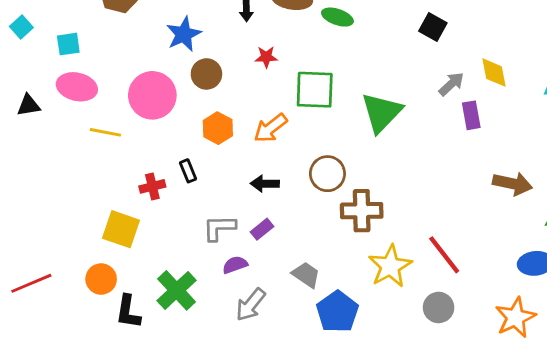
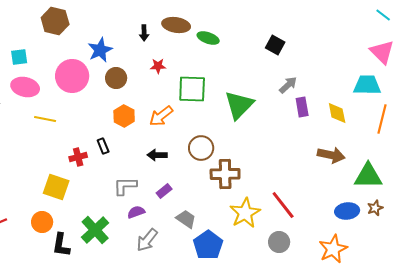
yellow diamond: (494, 73) -> (337, 113), moved
pink circle: (152, 95) -> (72, 76), moved
purple rectangle: (262, 229) -> (164, 191), moved

